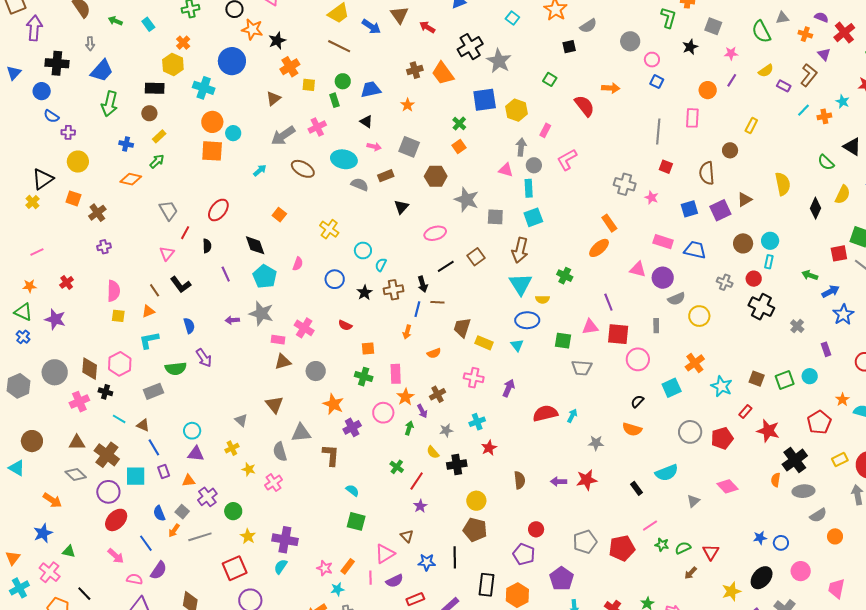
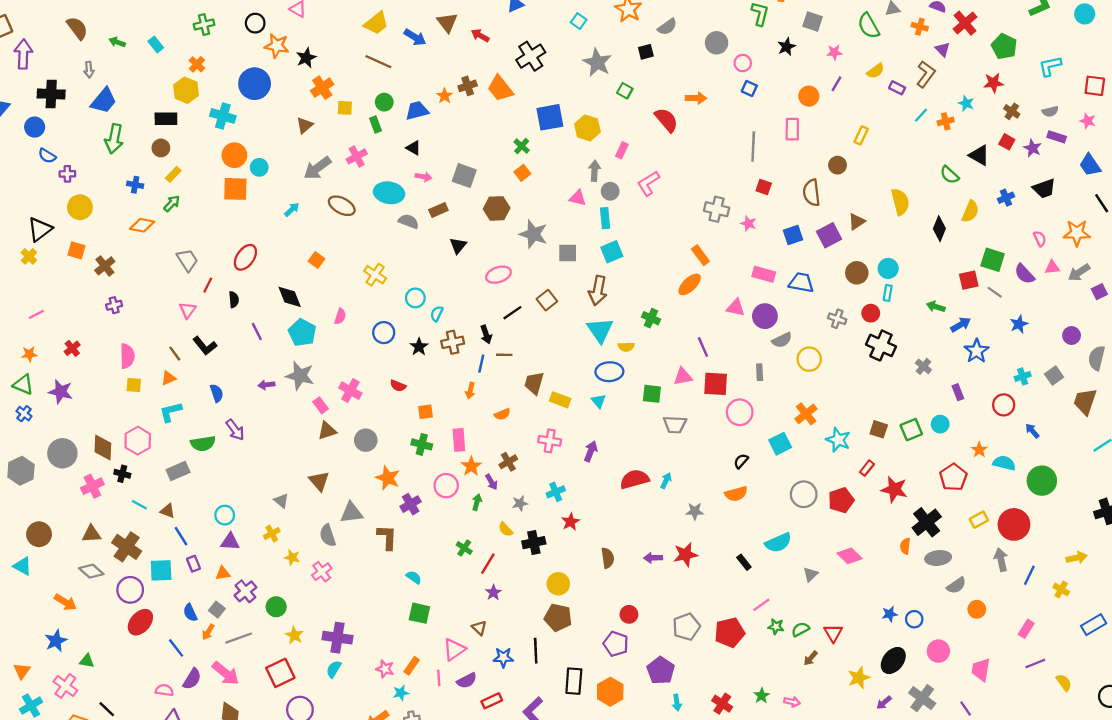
gray star: (499, 61) -> (597, 62), moved
orange star: (407, 105) -> (445, 96), moved
pink rectangle: (278, 340) -> (321, 405), turned 48
orange semicircle: (632, 429) -> (736, 494), turned -30
pink arrow: (116, 556) -> (226, 673), moved, size x1.4

